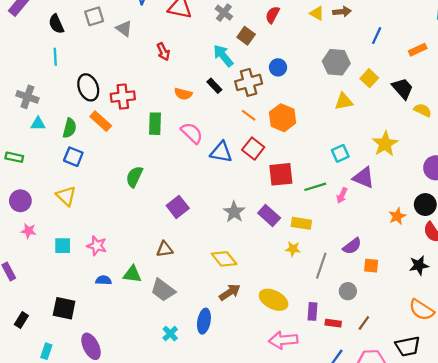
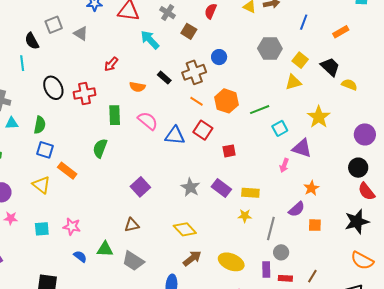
black semicircle: (56, 24) -> (32, 41), moved
red arrow: (163, 52) -> (111, 64), moved, turned 70
cyan arrow: (223, 56) -> (150, 40), moved
yellow triangle: (344, 101) -> (293, 82), moved
orange rectangle: (101, 121) -> (67, 171), moved
red square: (281, 174) -> (229, 151), size x0.6
green semicircle: (134, 177) -> (100, 148), moved
green line: (315, 187) -> (260, 110), moved
orange star: (397, 216) -> (311, 188), moved
black star: (419, 265) -> (357, 222), size x1.4
blue semicircle: (103, 280) -> (80, 256), turned 40
gray circle: (348, 291) -> (281, 252), moved

